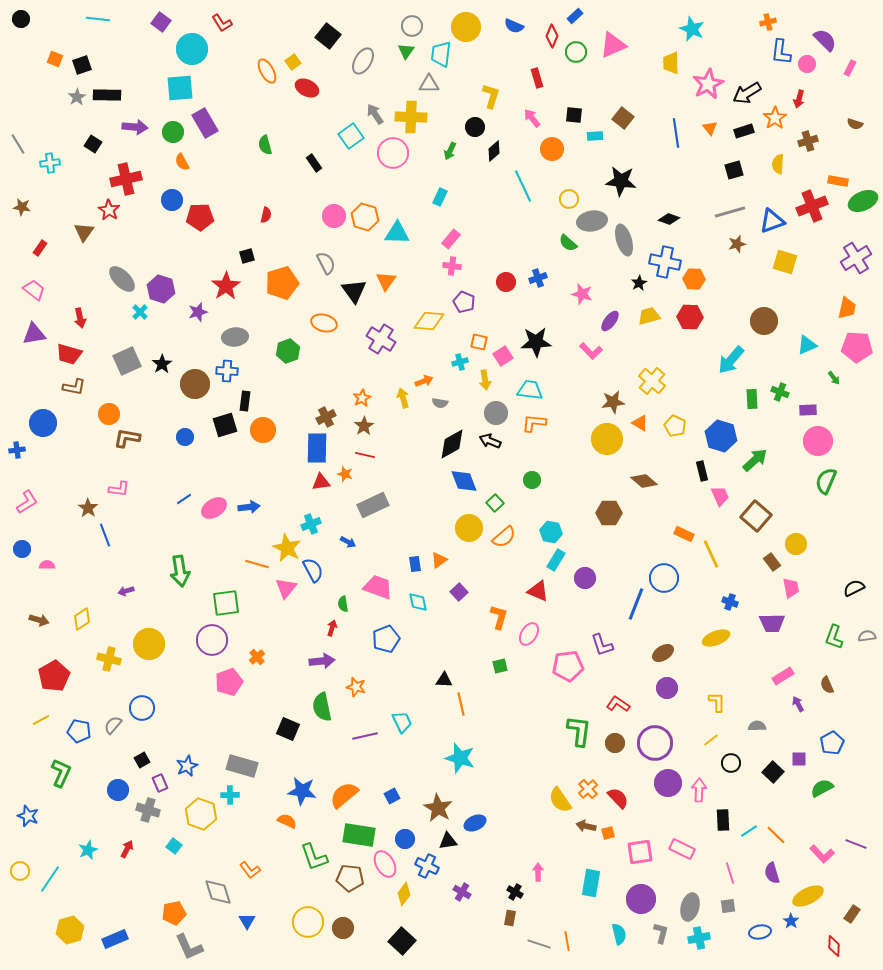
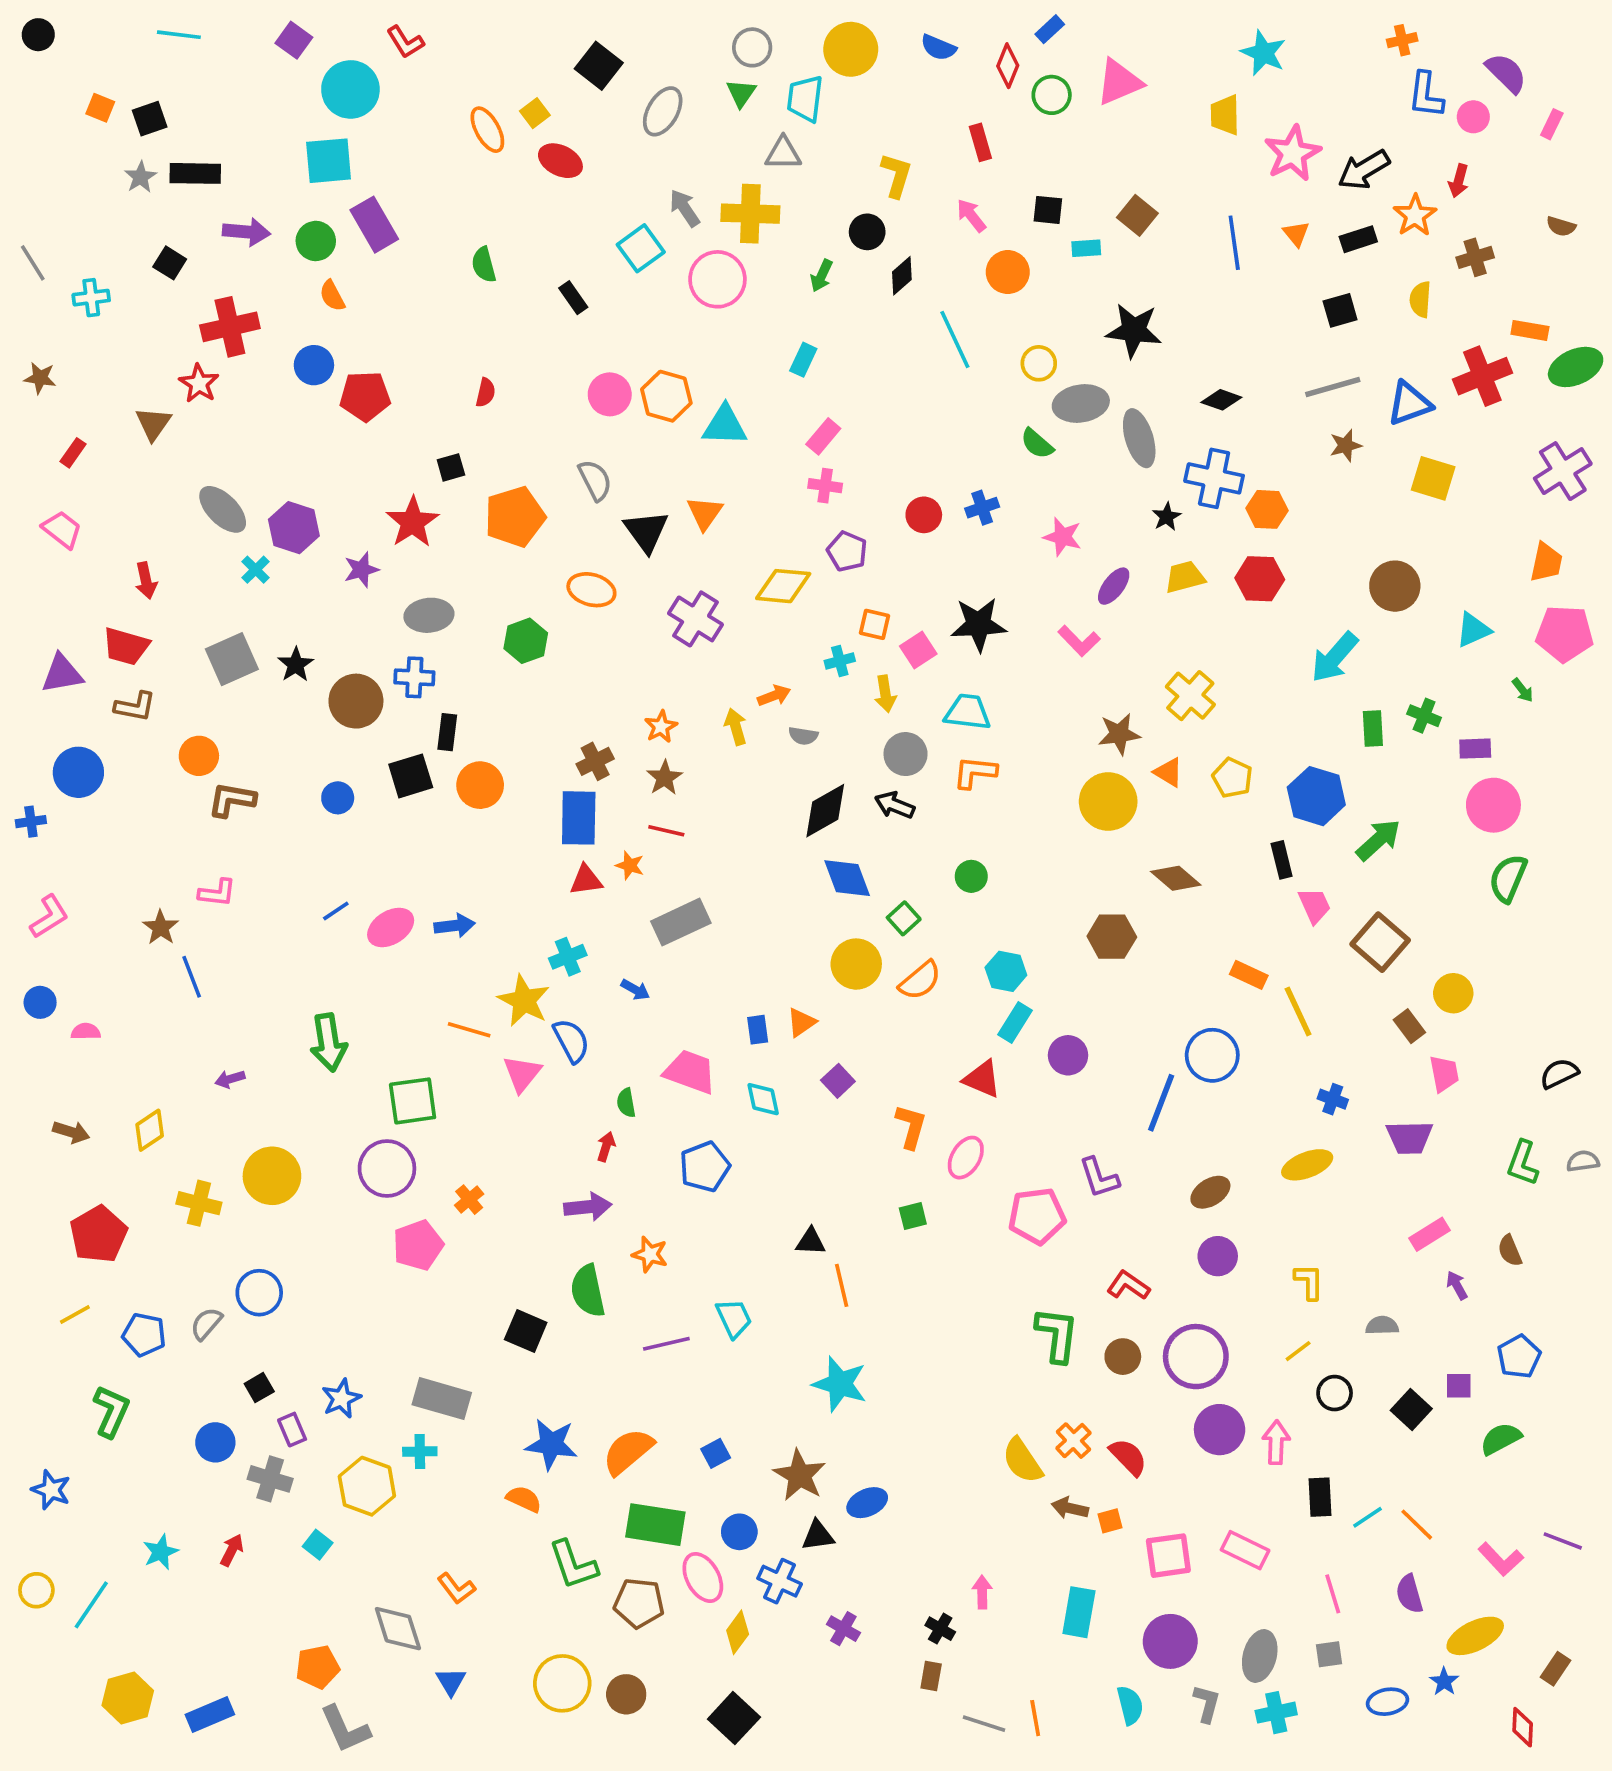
purple triangle: (34, 334) -> (62, 674), moved

